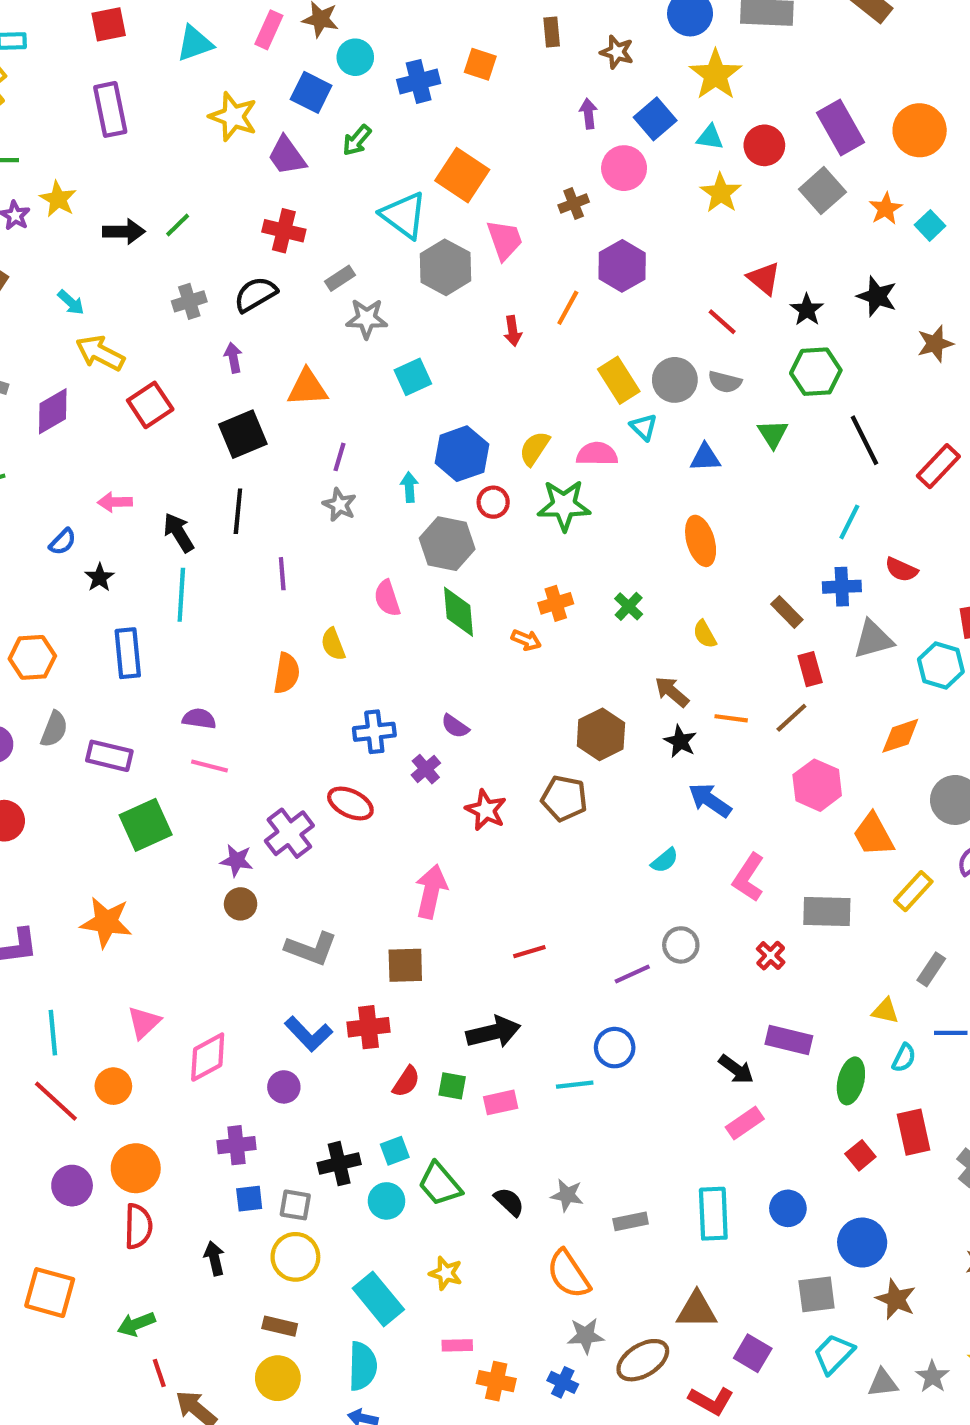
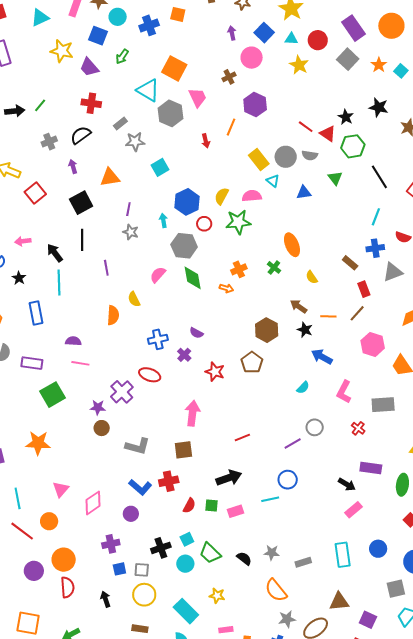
red triangle: (764, 278) -> (328, 134), moved
orange ellipse: (701, 541) -> (292, 245), moved
pink semicircle: (387, 598) -> (158, 275), turned 66
brown pentagon: (564, 798) -> (252, 362), turned 30

